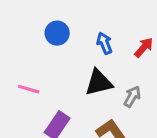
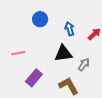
pink line: (29, 89) -> (18, 53), turned -32

